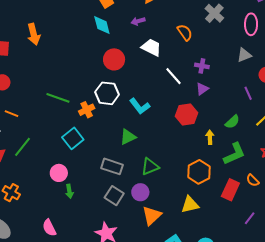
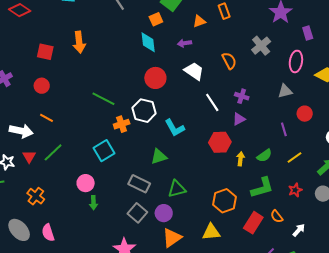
green line: (58, 98) -> (103, 99), moved
yellow arrow: (210, 137) -> (241, 159), moved
pink semicircle: (49, 228) -> (48, 233), moved

